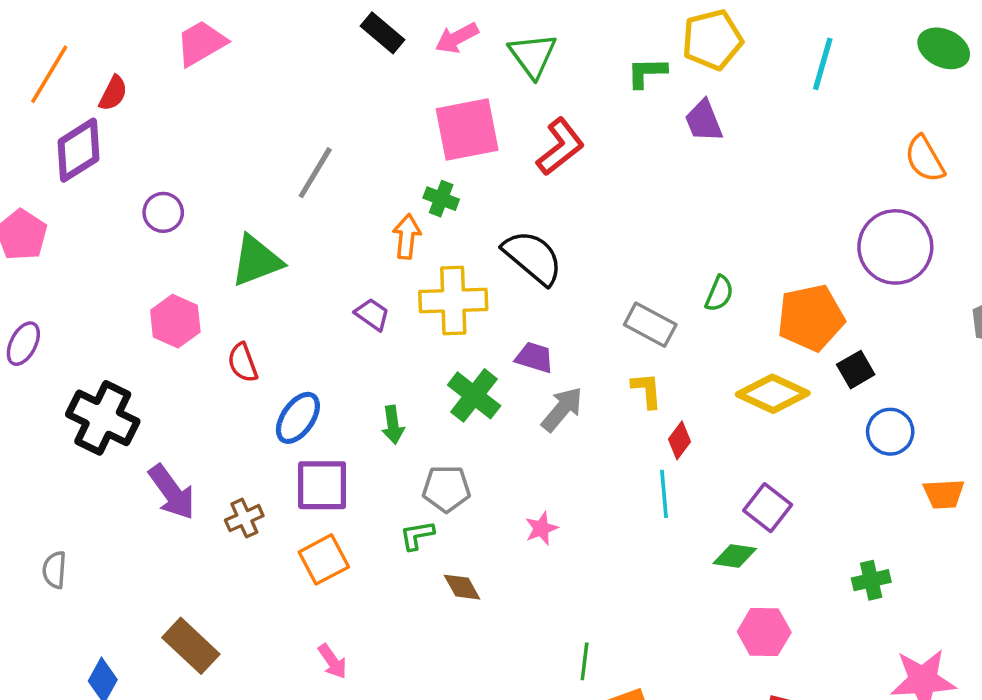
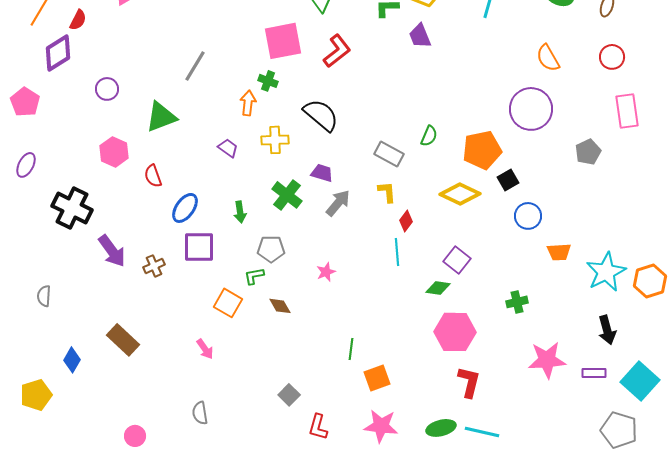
yellow cross: (453, 300) -> (275, 140), size x0.7
orange square: (324, 559) -> (228, 303), moved, turned -32
pink hexagon: (764, 632) -> (455, 332), size x1.4

